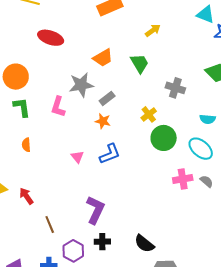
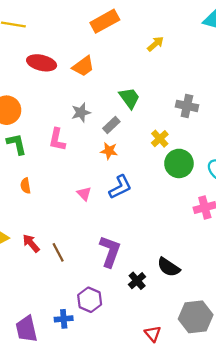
orange trapezoid: (103, 58) -> (83, 66), moved
green trapezoid: (140, 63) -> (129, 98), moved
gray star: (81, 85) -> (81, 113), size x0.7
brown line: (50, 224) -> (58, 252), moved
black cross: (102, 242) -> (137, 281), moved, turned -35
black semicircle: (144, 244) -> (169, 267), moved

